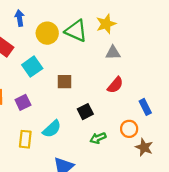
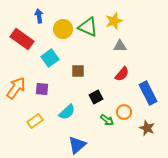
purple square: (23, 102) -> (42, 89), turned 32
blue rectangle: (145, 107) -> (148, 93), size x1.6
orange circle: (129, 129) -> (124, 112), moved
green arrow: (98, 138) -> (107, 120), turned -120
yellow rectangle: (25, 139) -> (35, 121), moved, turned 49

